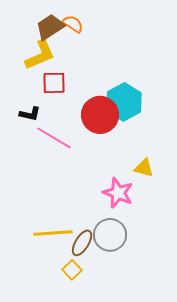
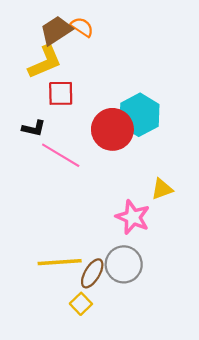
yellow triangle: (144, 168) -> (162, 189), turned -35

